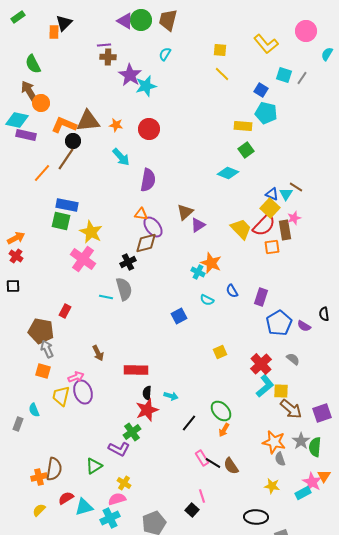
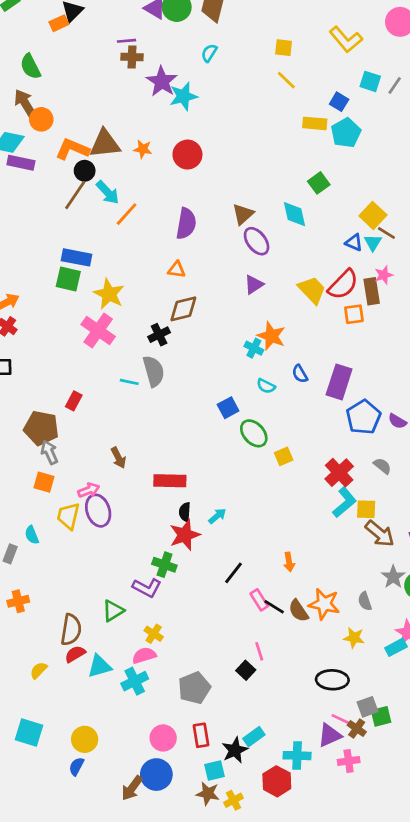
orange rectangle: (54, 32) -> (59, 23), turned 64
cyan pentagon: (266, 113) -> (346, 133), turned 30
yellow rectangle: (243, 126) -> (315, 123), moved
cyan arrow: (121, 157) -> (108, 192), moved
orange line: (42, 173) -> (127, 214), moved
cyan diamond: (228, 173) -> (294, 214), turned 55
yellow square: (270, 208) -> (373, 215), moved
brown triangle: (185, 212) -> (243, 214), moved
purple ellipse: (153, 227) -> (257, 241), moved
purple rectangle: (261, 297) -> (339, 382), size x1.4
cyan arrow: (171, 396) -> (217, 516), turned -56
green ellipse: (221, 411) -> (254, 433), moved
black line: (189, 423) -> (233, 573), moved
orange arrow: (224, 430) -> (289, 562), turned -40
green cross: (132, 432) -> (164, 565), turned -36
orange star: (274, 442) -> (324, 604), moved
brown semicircle: (54, 469) -> (71, 630), moved
orange cross: (39, 477) -> (18, 601), moved

